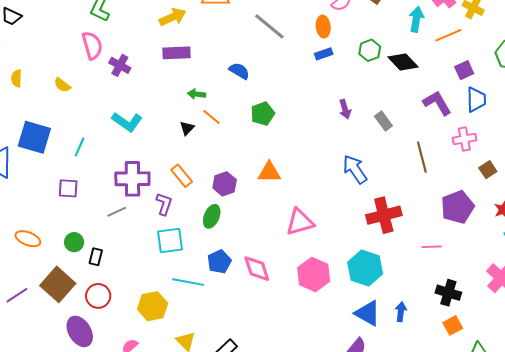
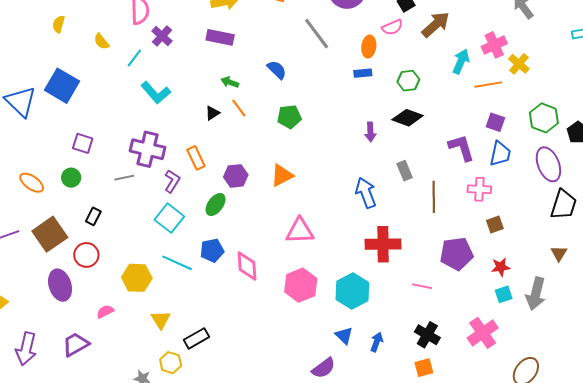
black diamond: (403, 62) -> (408, 118), moved, turned -40
purple square: (464, 70) -> (495, 122), turned 30
gray rectangle: (383, 121) -> (405, 171), moved
cyan line: (80, 147) -> (134, 58), moved
orange triangle: (269, 172) -> (282, 175), turned -40
cyan square: (170, 240) -> (169, 218), turned 32
green circle: (74, 242) -> (71, 178), moved
blue triangle: (368, 313) -> (344, 336), size x0.7

